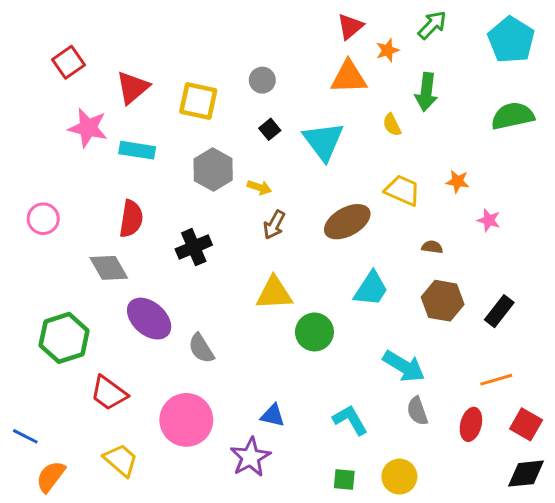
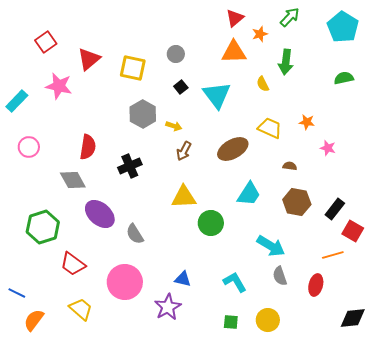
green semicircle: (513, 116) -> (344, 78), size x0.7
cyan rectangle: (137, 150) -> (17, 101), moved, turned -55
red square: (526, 424) -> (353, 231), moved

